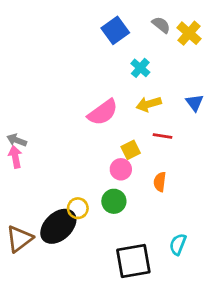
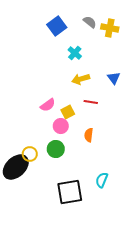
yellow cross: (189, 33) -> (110, 28), turned -30
pink semicircle: (103, 112) -> (48, 105), moved, size x0.7

